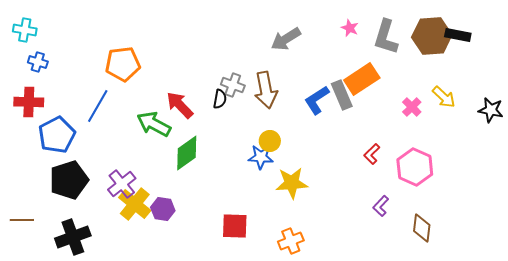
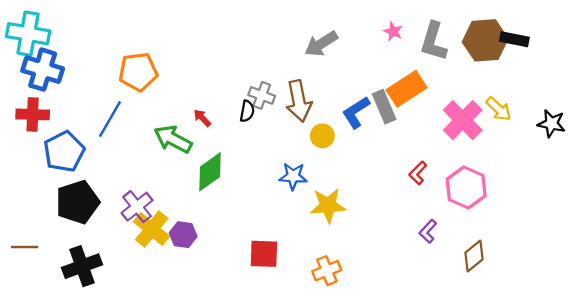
cyan cross: (25, 30) -> (28, 34), size x1.6
blue cross: (38, 62) -> (43, 70), size x1.8
red arrow: (180, 105) -> (202, 118), size x0.6
pink cross: (412, 107) -> (463, 120), size x1.8
yellow circle: (270, 141) -> (322, 136), moved
brown diamond: (422, 228) -> (474, 256), turned 44

